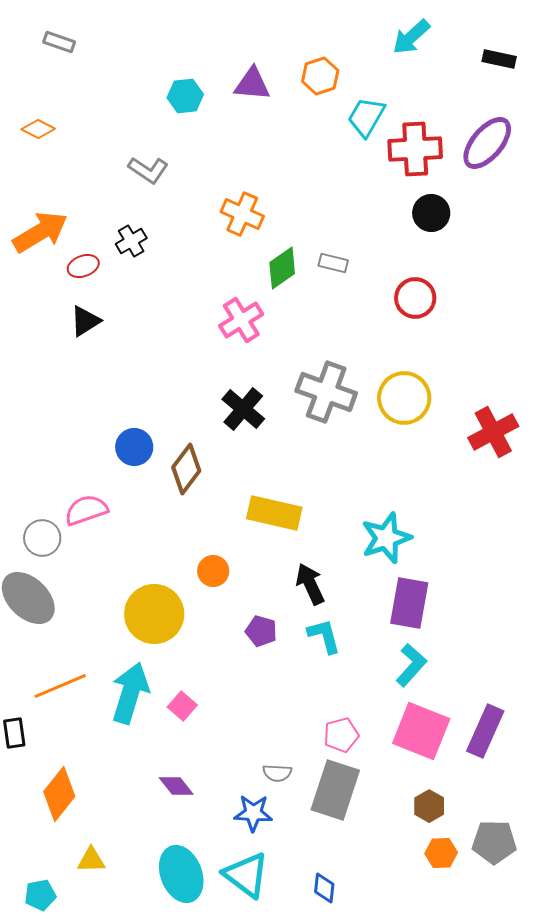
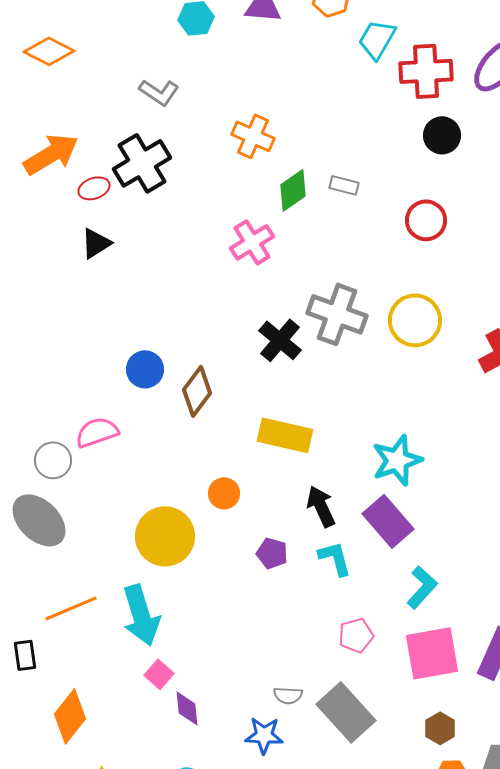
orange diamond: (38, 129) -> (49, 51), size x1.5
black cross: (131, 241) -> (142, 163), size x1.8
black cross: (243, 409) -> (280, 340), moved
purple rectangle: (409, 603) -> (388, 521), moved, turned -51
cyan arrow: (130, 693) -> (141, 615), turned 146
pink square: (182, 706) -> (159, 674), moved
pink square: (421, 731) -> (432, 653), turned -32
pink pentagon: (341, 735) -> (356, 635), moved
purple diamond: (176, 786) -> (187, 708), turned 33
gray rectangle: (335, 790) -> (346, 712), turned -60

